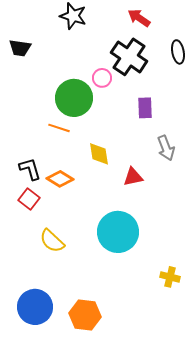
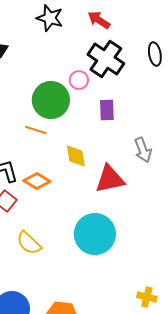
red arrow: (139, 18) -> (99, 20), moved
purple rectangle: (145, 108) -> (107, 110), moved
red triangle: (133, 177) -> (110, 179), size x1.5
yellow cross: (170, 277) -> (147, 297), moved

